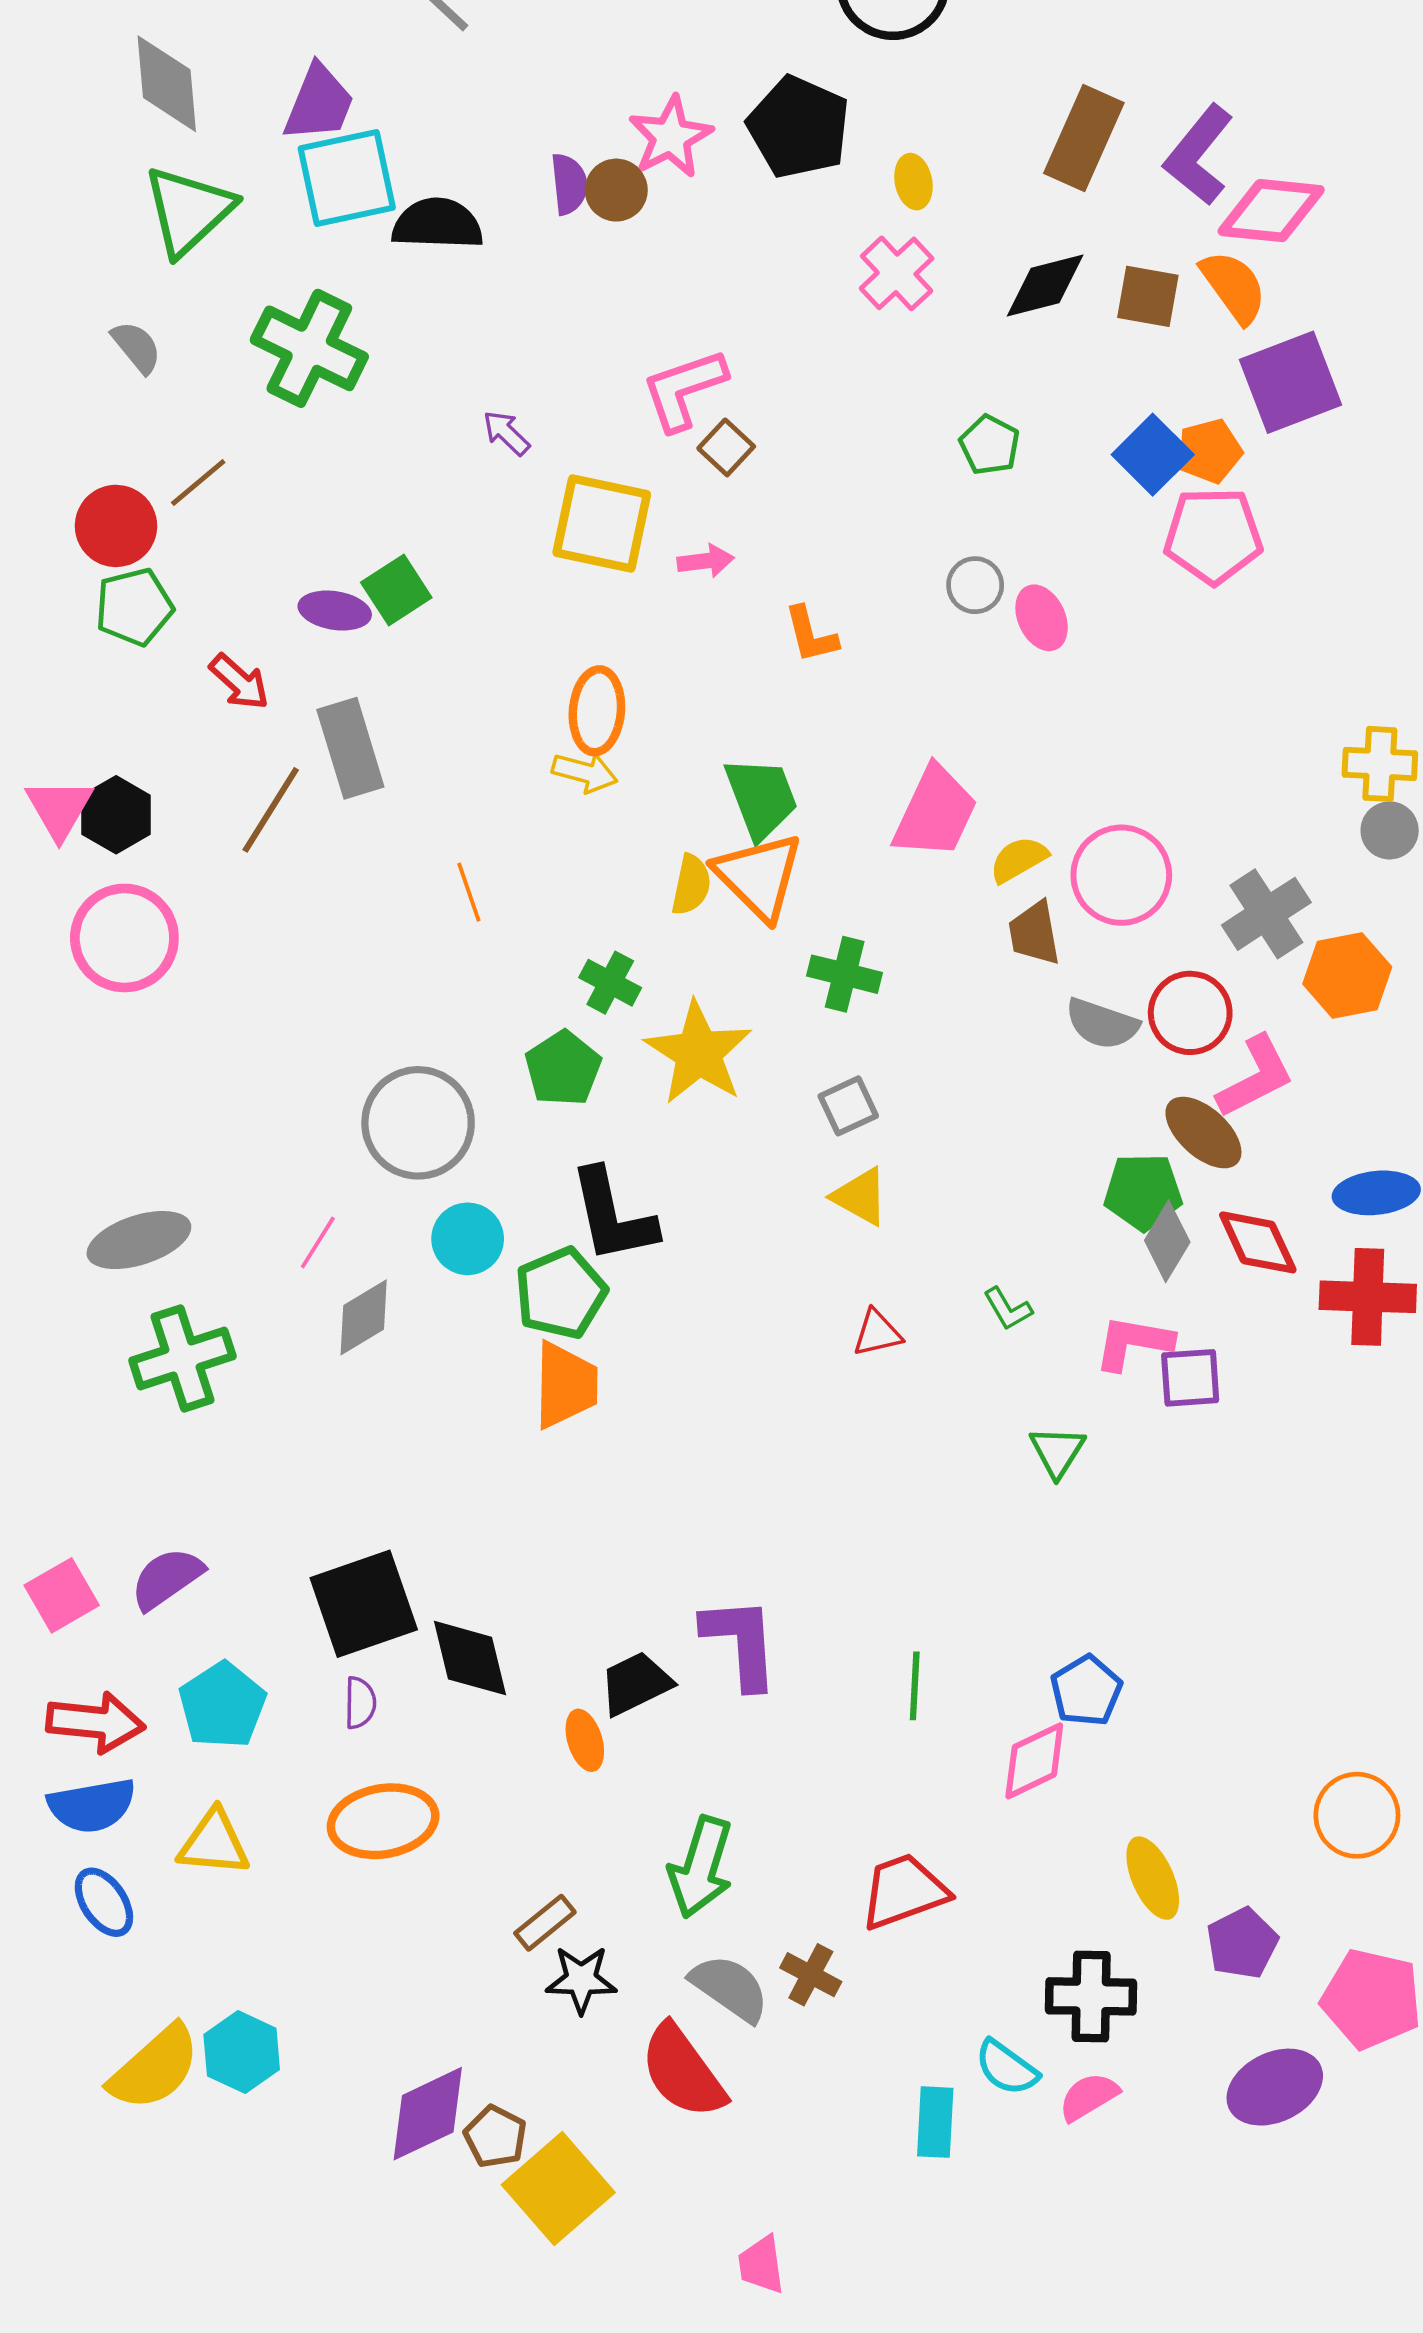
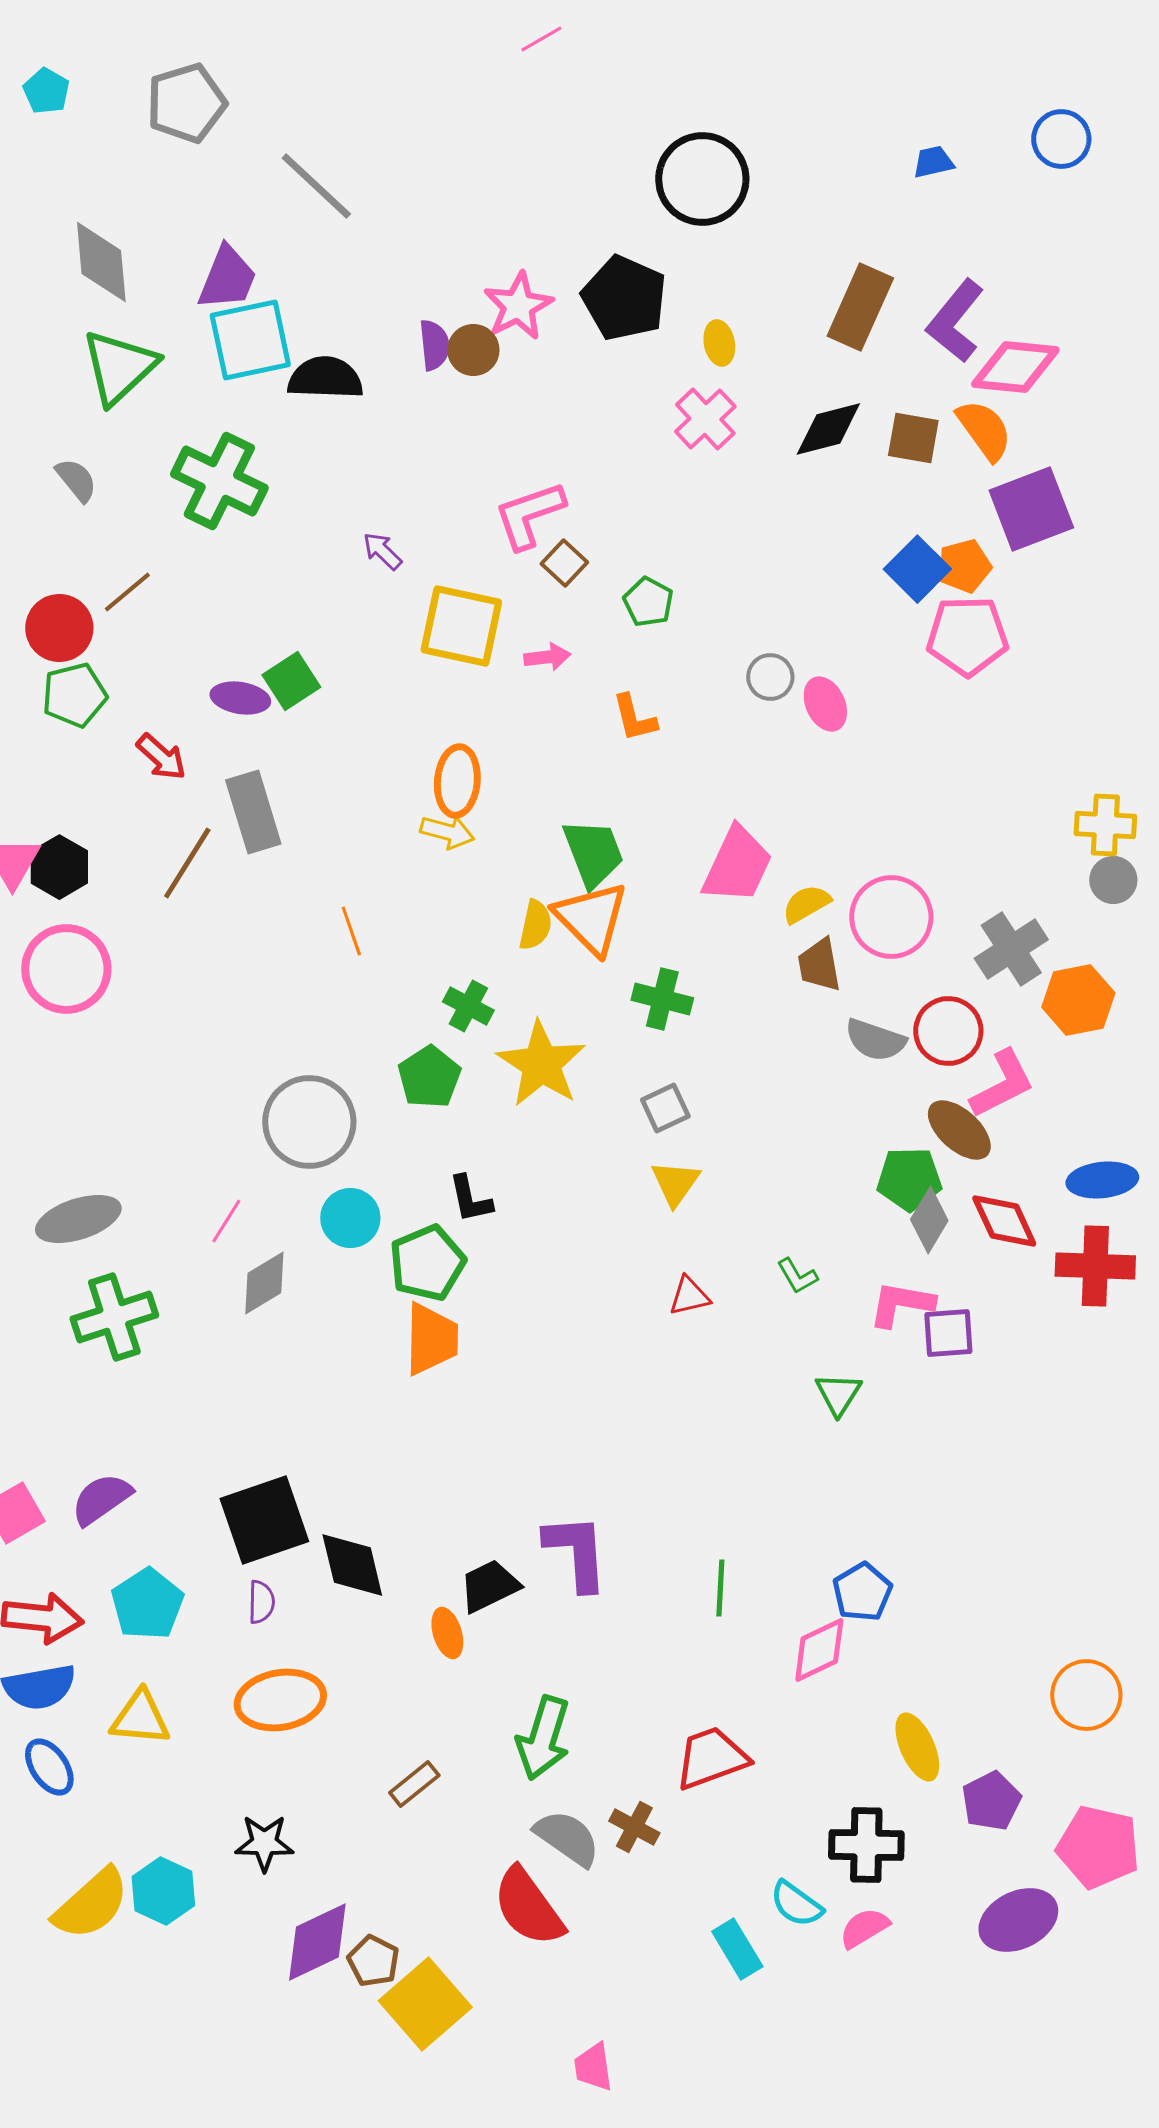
green pentagon: (990, 445) -> (648, 602), moved
yellow triangle: (860, 1197) -> (675, 1183), turned 36
black L-shape: (613, 1216) -> (470, 1199), size x0.6
black star: (581, 1980) -> (264, 1843), moved
cyan rectangle: (935, 2122) -> (737, 1949), turned -34

